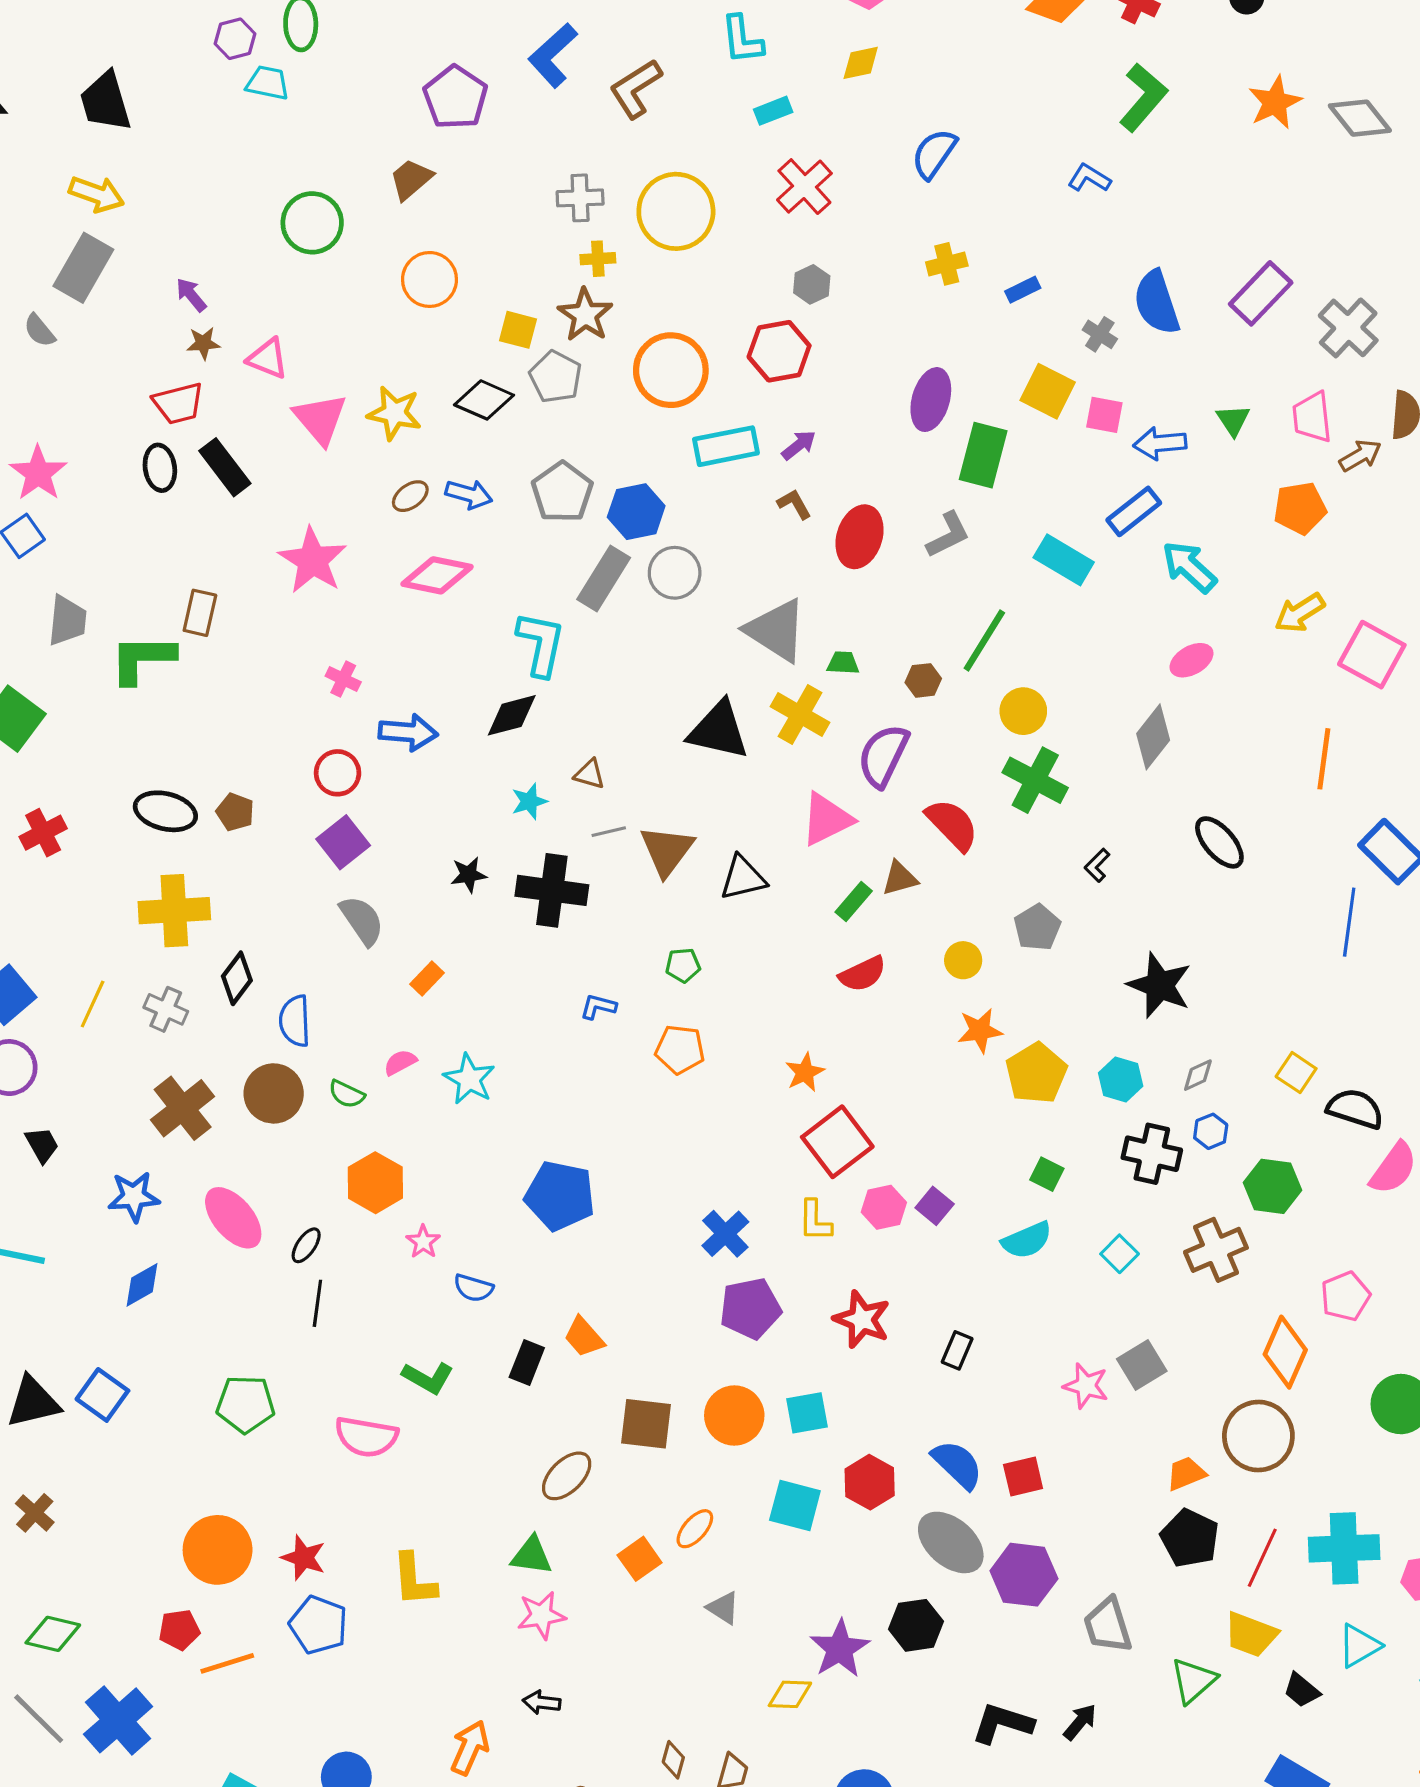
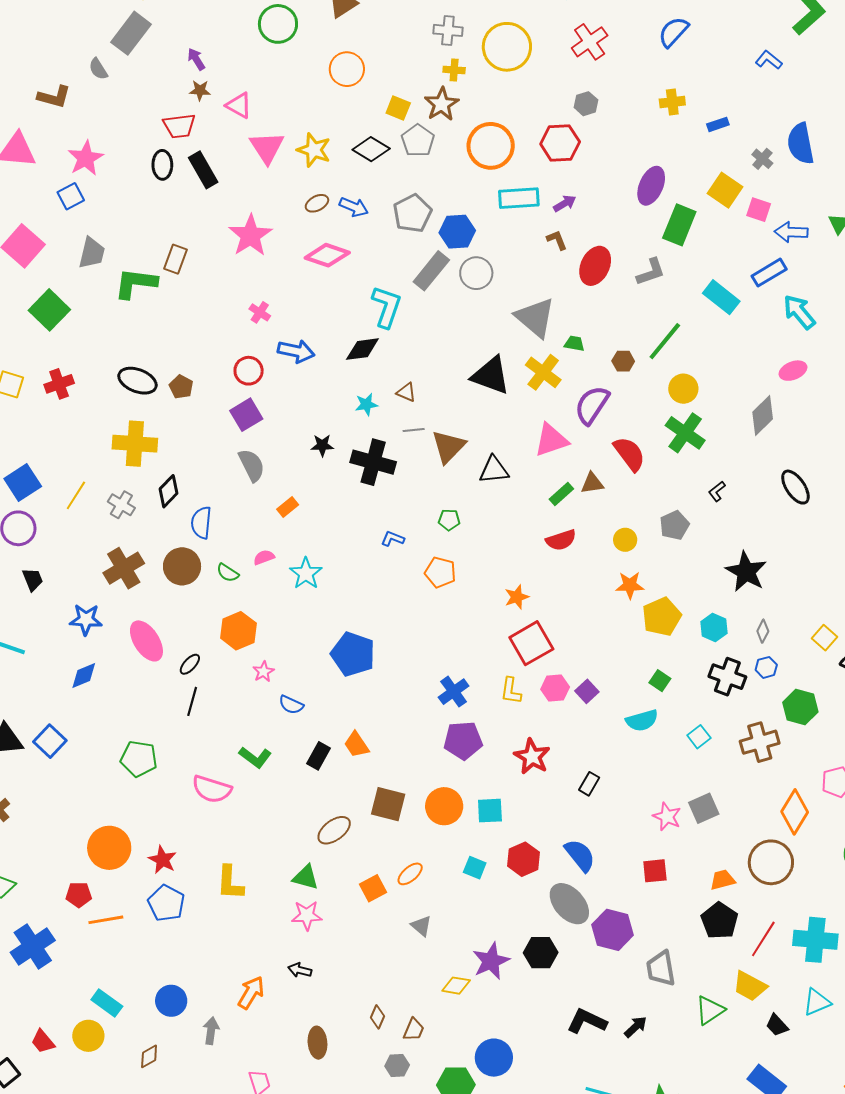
gray diamond: (1198, 1075) -> (763, 631), turned -45
red square: (1023, 1477) -> (655, 871), moved
cyan square: (795, 1506) -> (475, 868), size x0.7

